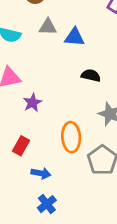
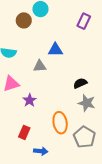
gray triangle: (48, 27) -> (40, 66), moved
black semicircle: (91, 75) -> (80, 83), moved, turned -32

